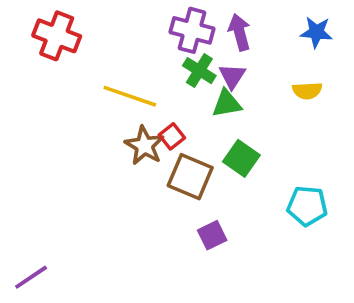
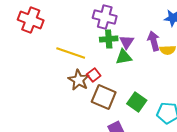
purple arrow: (240, 32) -> (154, 41), moved
green cross: (199, 71) -> (109, 39), turned -36
green square: (241, 158) -> (137, 102), moved

